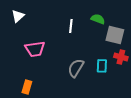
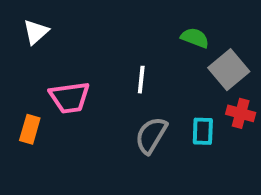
white line: (71, 26) -> (141, 80), moved
gray square: (115, 35) -> (229, 70), turned 36
orange rectangle: (27, 87) -> (30, 129), moved

